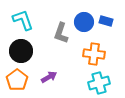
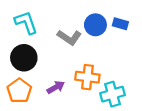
gray L-shape: (61, 33) -> (69, 37), turned -75
orange cross: (94, 54) -> (87, 77), moved

